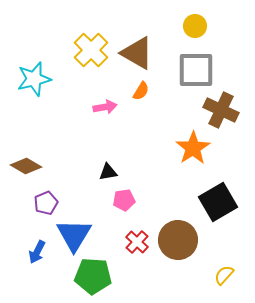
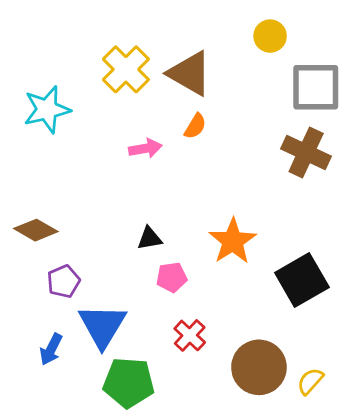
gray square: (196, 70) -> (316, 87), moved
orange star: (193, 148) -> (233, 241), moved
brown circle: (178, 240) -> (259, 367), moved

